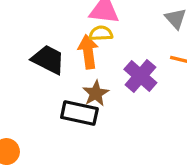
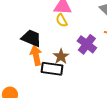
yellow semicircle: (101, 33) -> (62, 20), turned -112
orange arrow: (88, 52) -> (36, 55), moved

